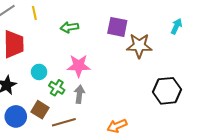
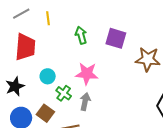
green arrow: (69, 27) -> (81, 35), turned 78
purple square: (117, 27) -> (116, 38), moved

